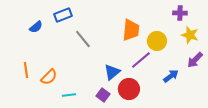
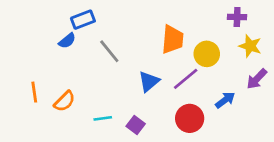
blue semicircle: (36, 27) -> (67, 41), moved
blue triangle: (112, 72) -> (149, 82), moved
red circle: (129, 89) -> (190, 118), moved
cyan line: (69, 95) -> (103, 118), moved

